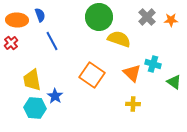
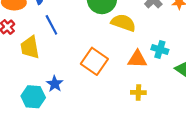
orange triangle: (132, 73) -> (137, 59), turned -42
yellow trapezoid: (32, 80) -> (30, 47), moved

